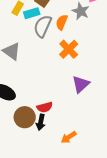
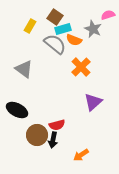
cyan rectangle: (32, 13) -> (63, 29), moved
orange semicircle: (62, 22) -> (74, 40), turned -91
gray semicircle: (43, 26) -> (55, 44), turned 105

